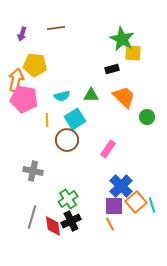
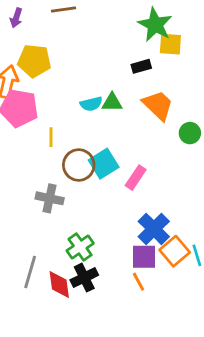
cyan semicircle: (62, 96) -> (91, 104), moved
cyan square: (75, 119) -> (104, 164), moved
gray cross: (33, 171) -> (50, 198), moved

